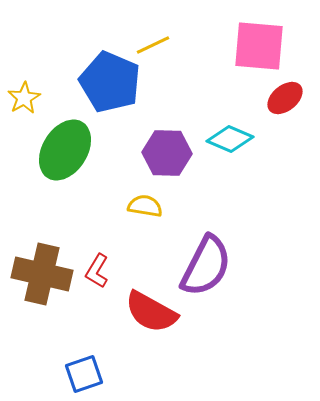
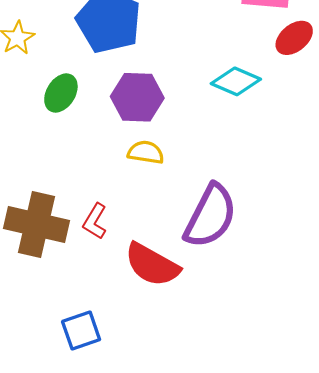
green ellipse: (65, 150) -> (61, 93), size x0.6
purple hexagon: (167, 153) -> (137, 97), moved

